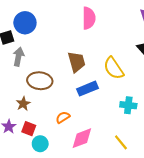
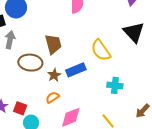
brown trapezoid: (77, 62) -> (53, 44), moved
brown star: (23, 104) -> (54, 75), moved

